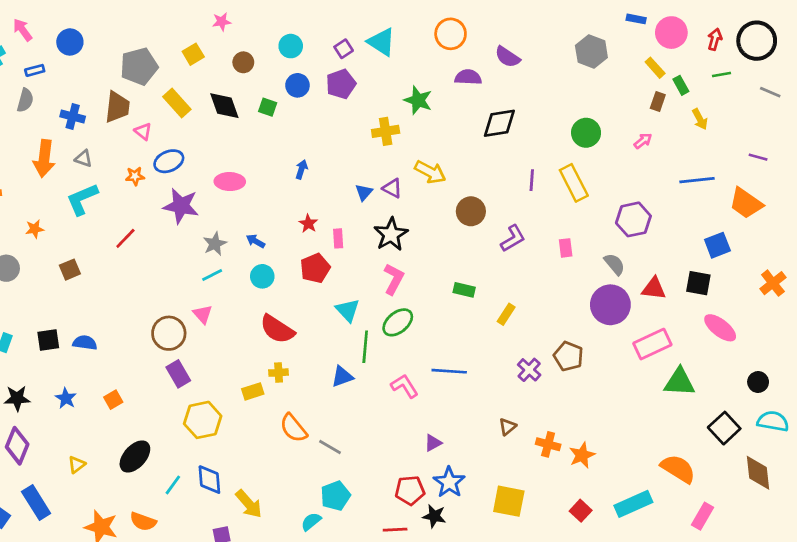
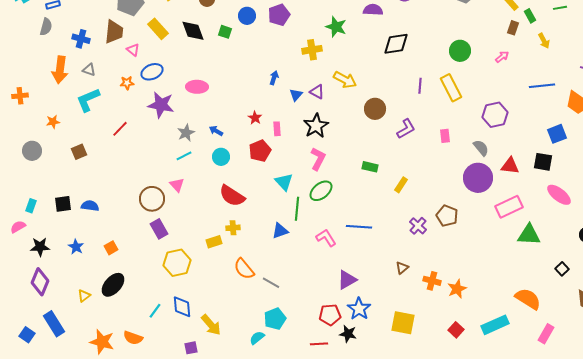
blue arrow: (302, 169) -> (274, 78), moved
black square: (724, 428) -> (562, 269), size x0.6
purple triangle: (433, 443) -> (347, 280), size x1.5
black ellipse: (135, 456) -> (113, 285), moved

